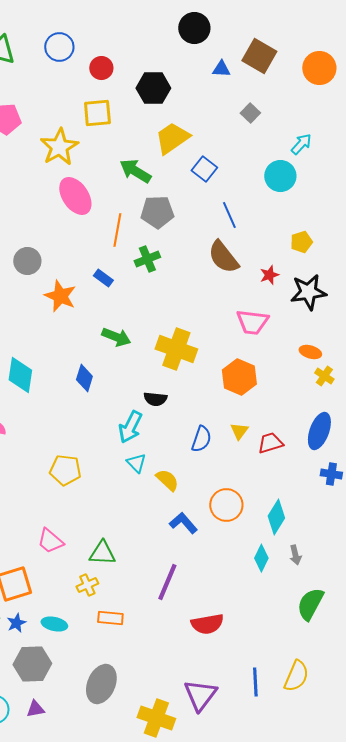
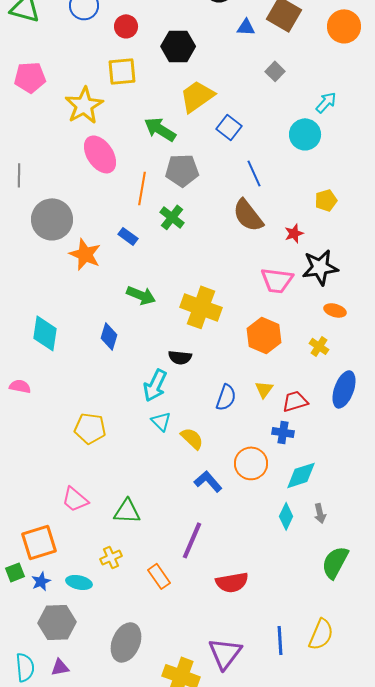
green cross: (147, 259) -> (172, 217), turned -30
gray circle: (27, 261) -> (52, 219), size x1.5
black star: (308, 292) -> (320, 267), moved
yellow cross: (324, 376) -> (319, 346), moved
blue cross: (331, 474) -> (283, 432), moved
cyan diamond: (276, 517) -> (301, 475), turned 40
yellow cross: (87, 585) -> (111, 557), moved
orange rectangle: (110, 618) -> (159, 576), moved, turned 50

